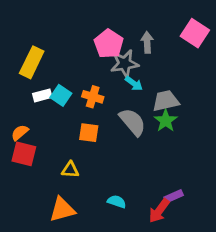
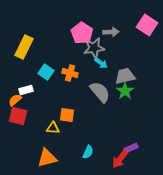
gray arrow: (147, 42) -> (111, 32), turned 91
white rectangle: (42, 95) -> (26, 90), moved
orange square: (89, 133) -> (67, 115), moved
cyan semicircle: (117, 202) -> (88, 152), turned 96

